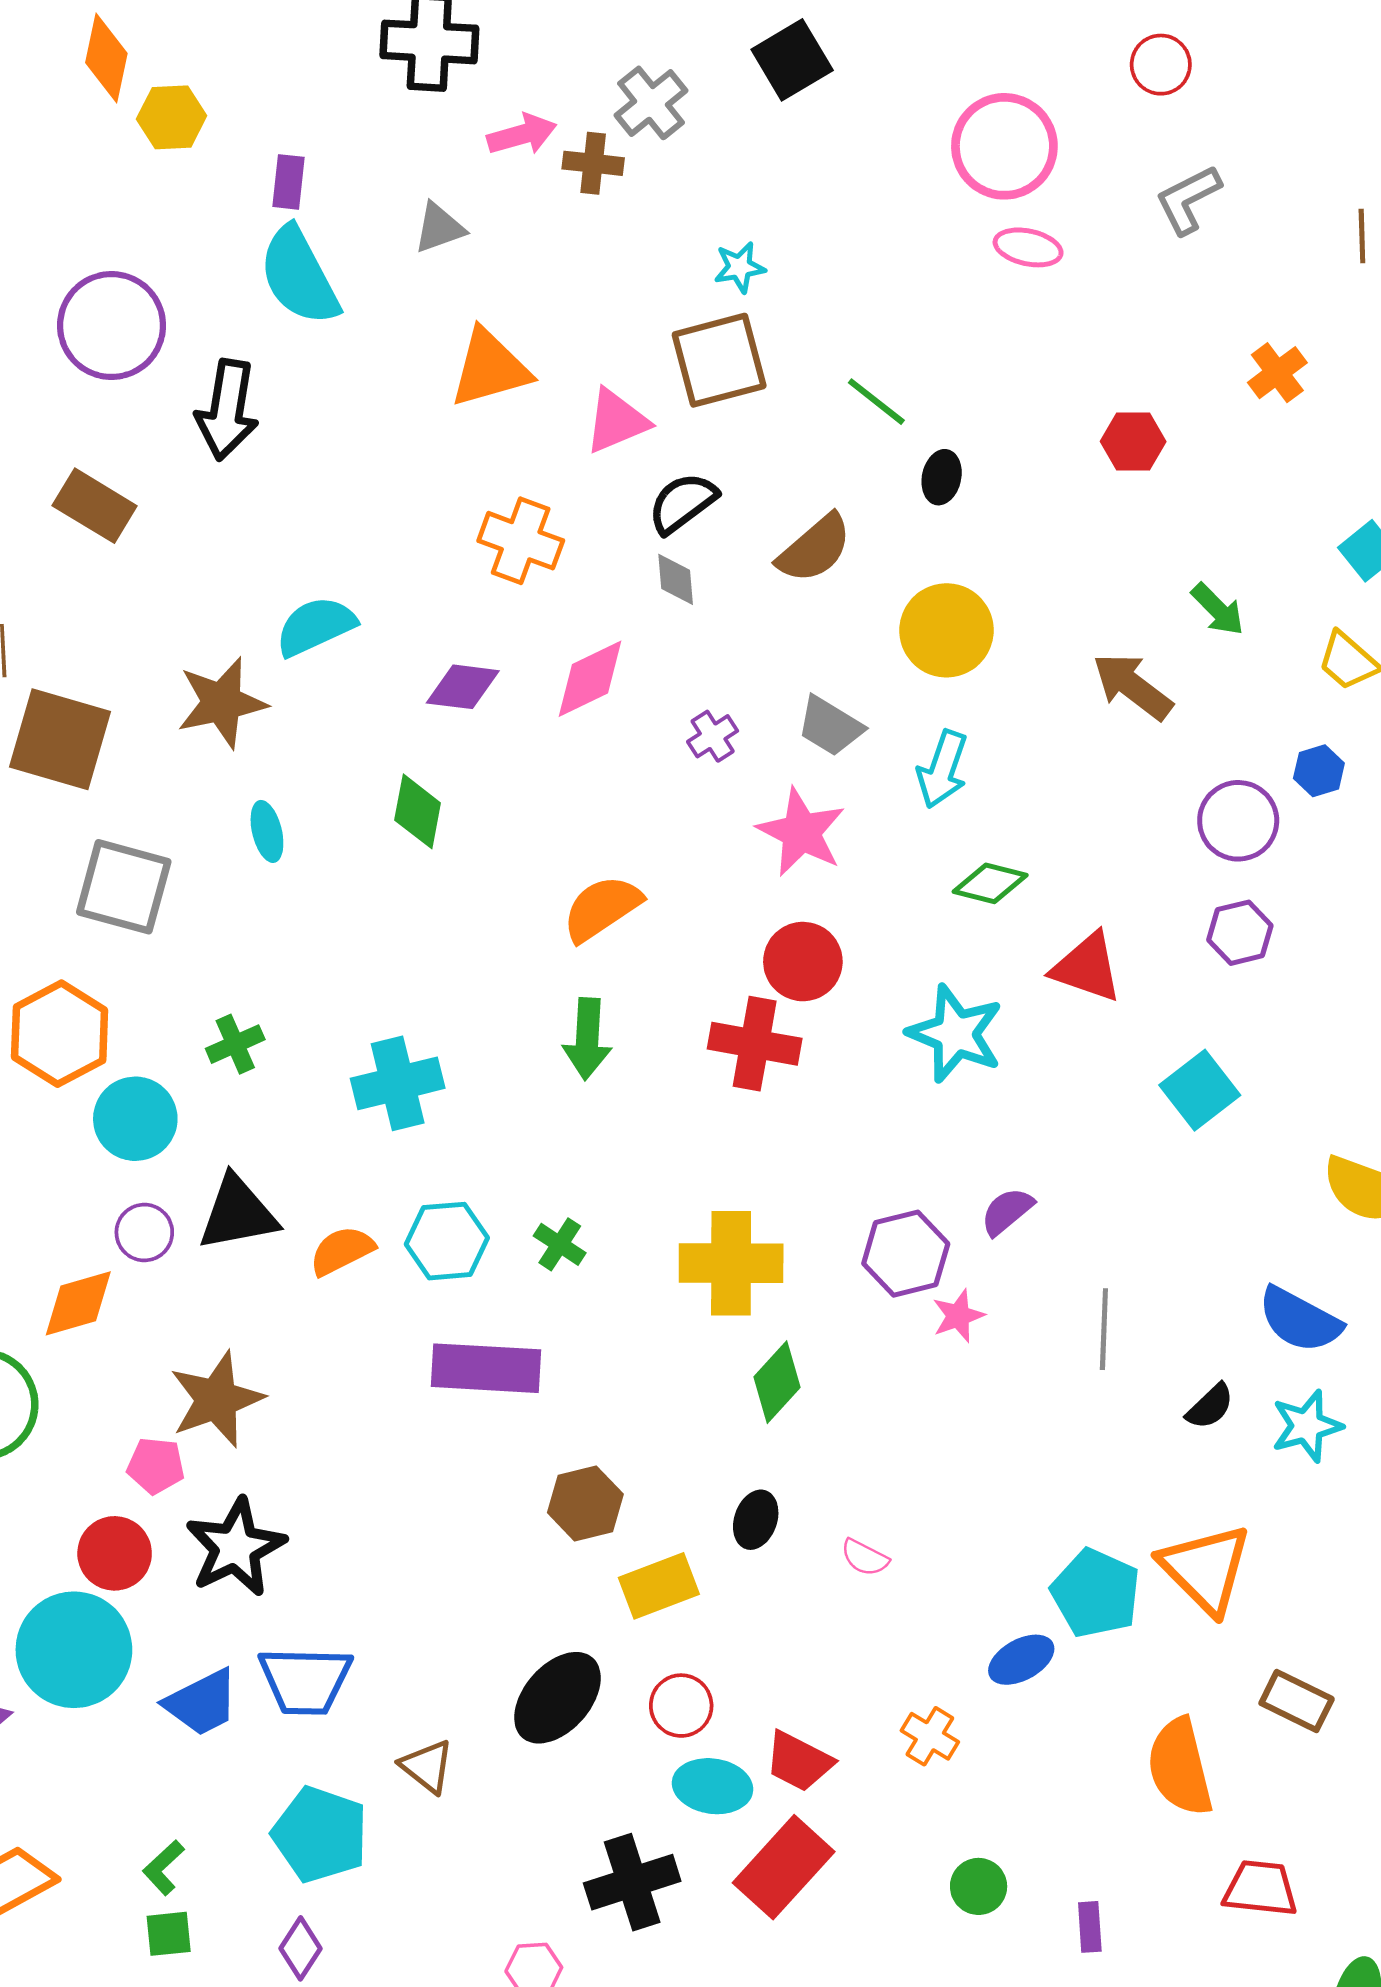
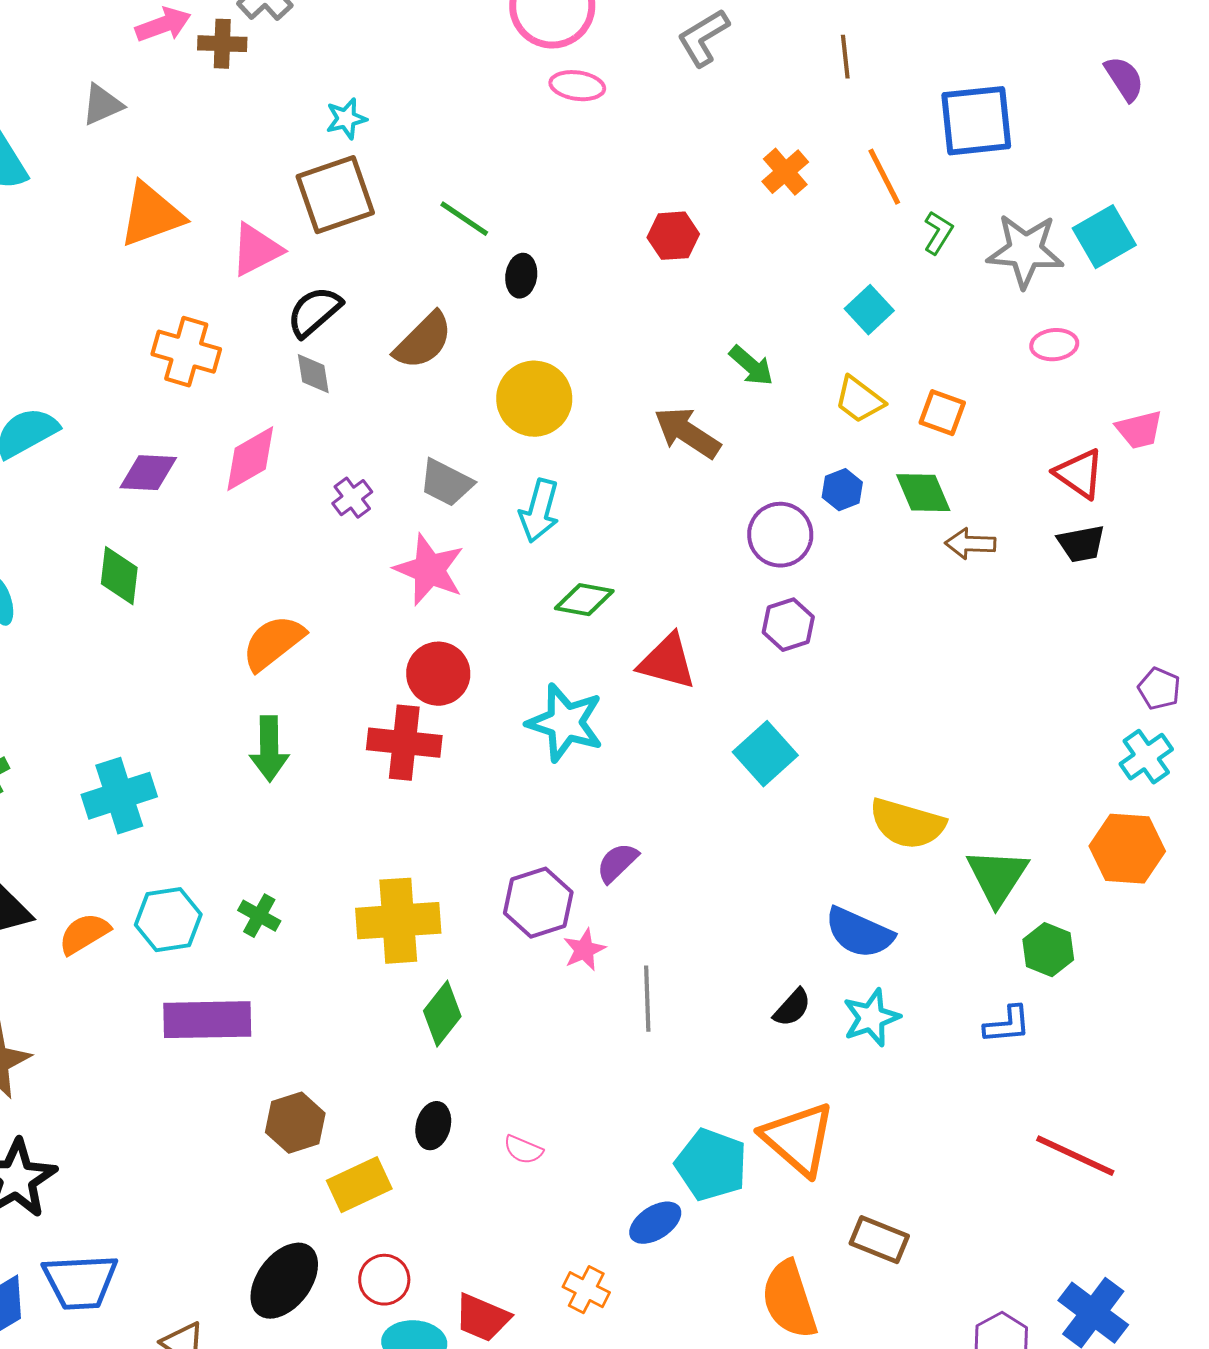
gray line: (1104, 1329) -> (647, 999), moved

